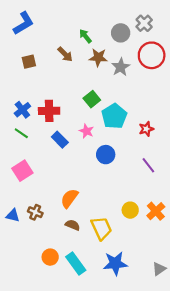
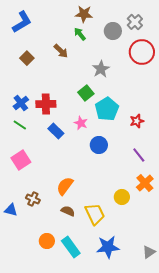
brown star: (98, 57) -> (84, 14), moved
brown square: (29, 62) -> (27, 58), turned -32
gray star: (121, 67) -> (101, 69), moved
orange cross: (156, 211) -> (145, 183), moved
blue triangle: (13, 215) -> (11, 210), moved

